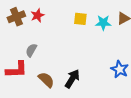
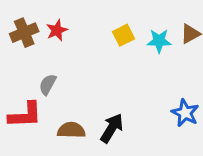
yellow square: (80, 19) -> (123, 35), turned -32
brown semicircle: (46, 80) -> (71, 130), turned -42

